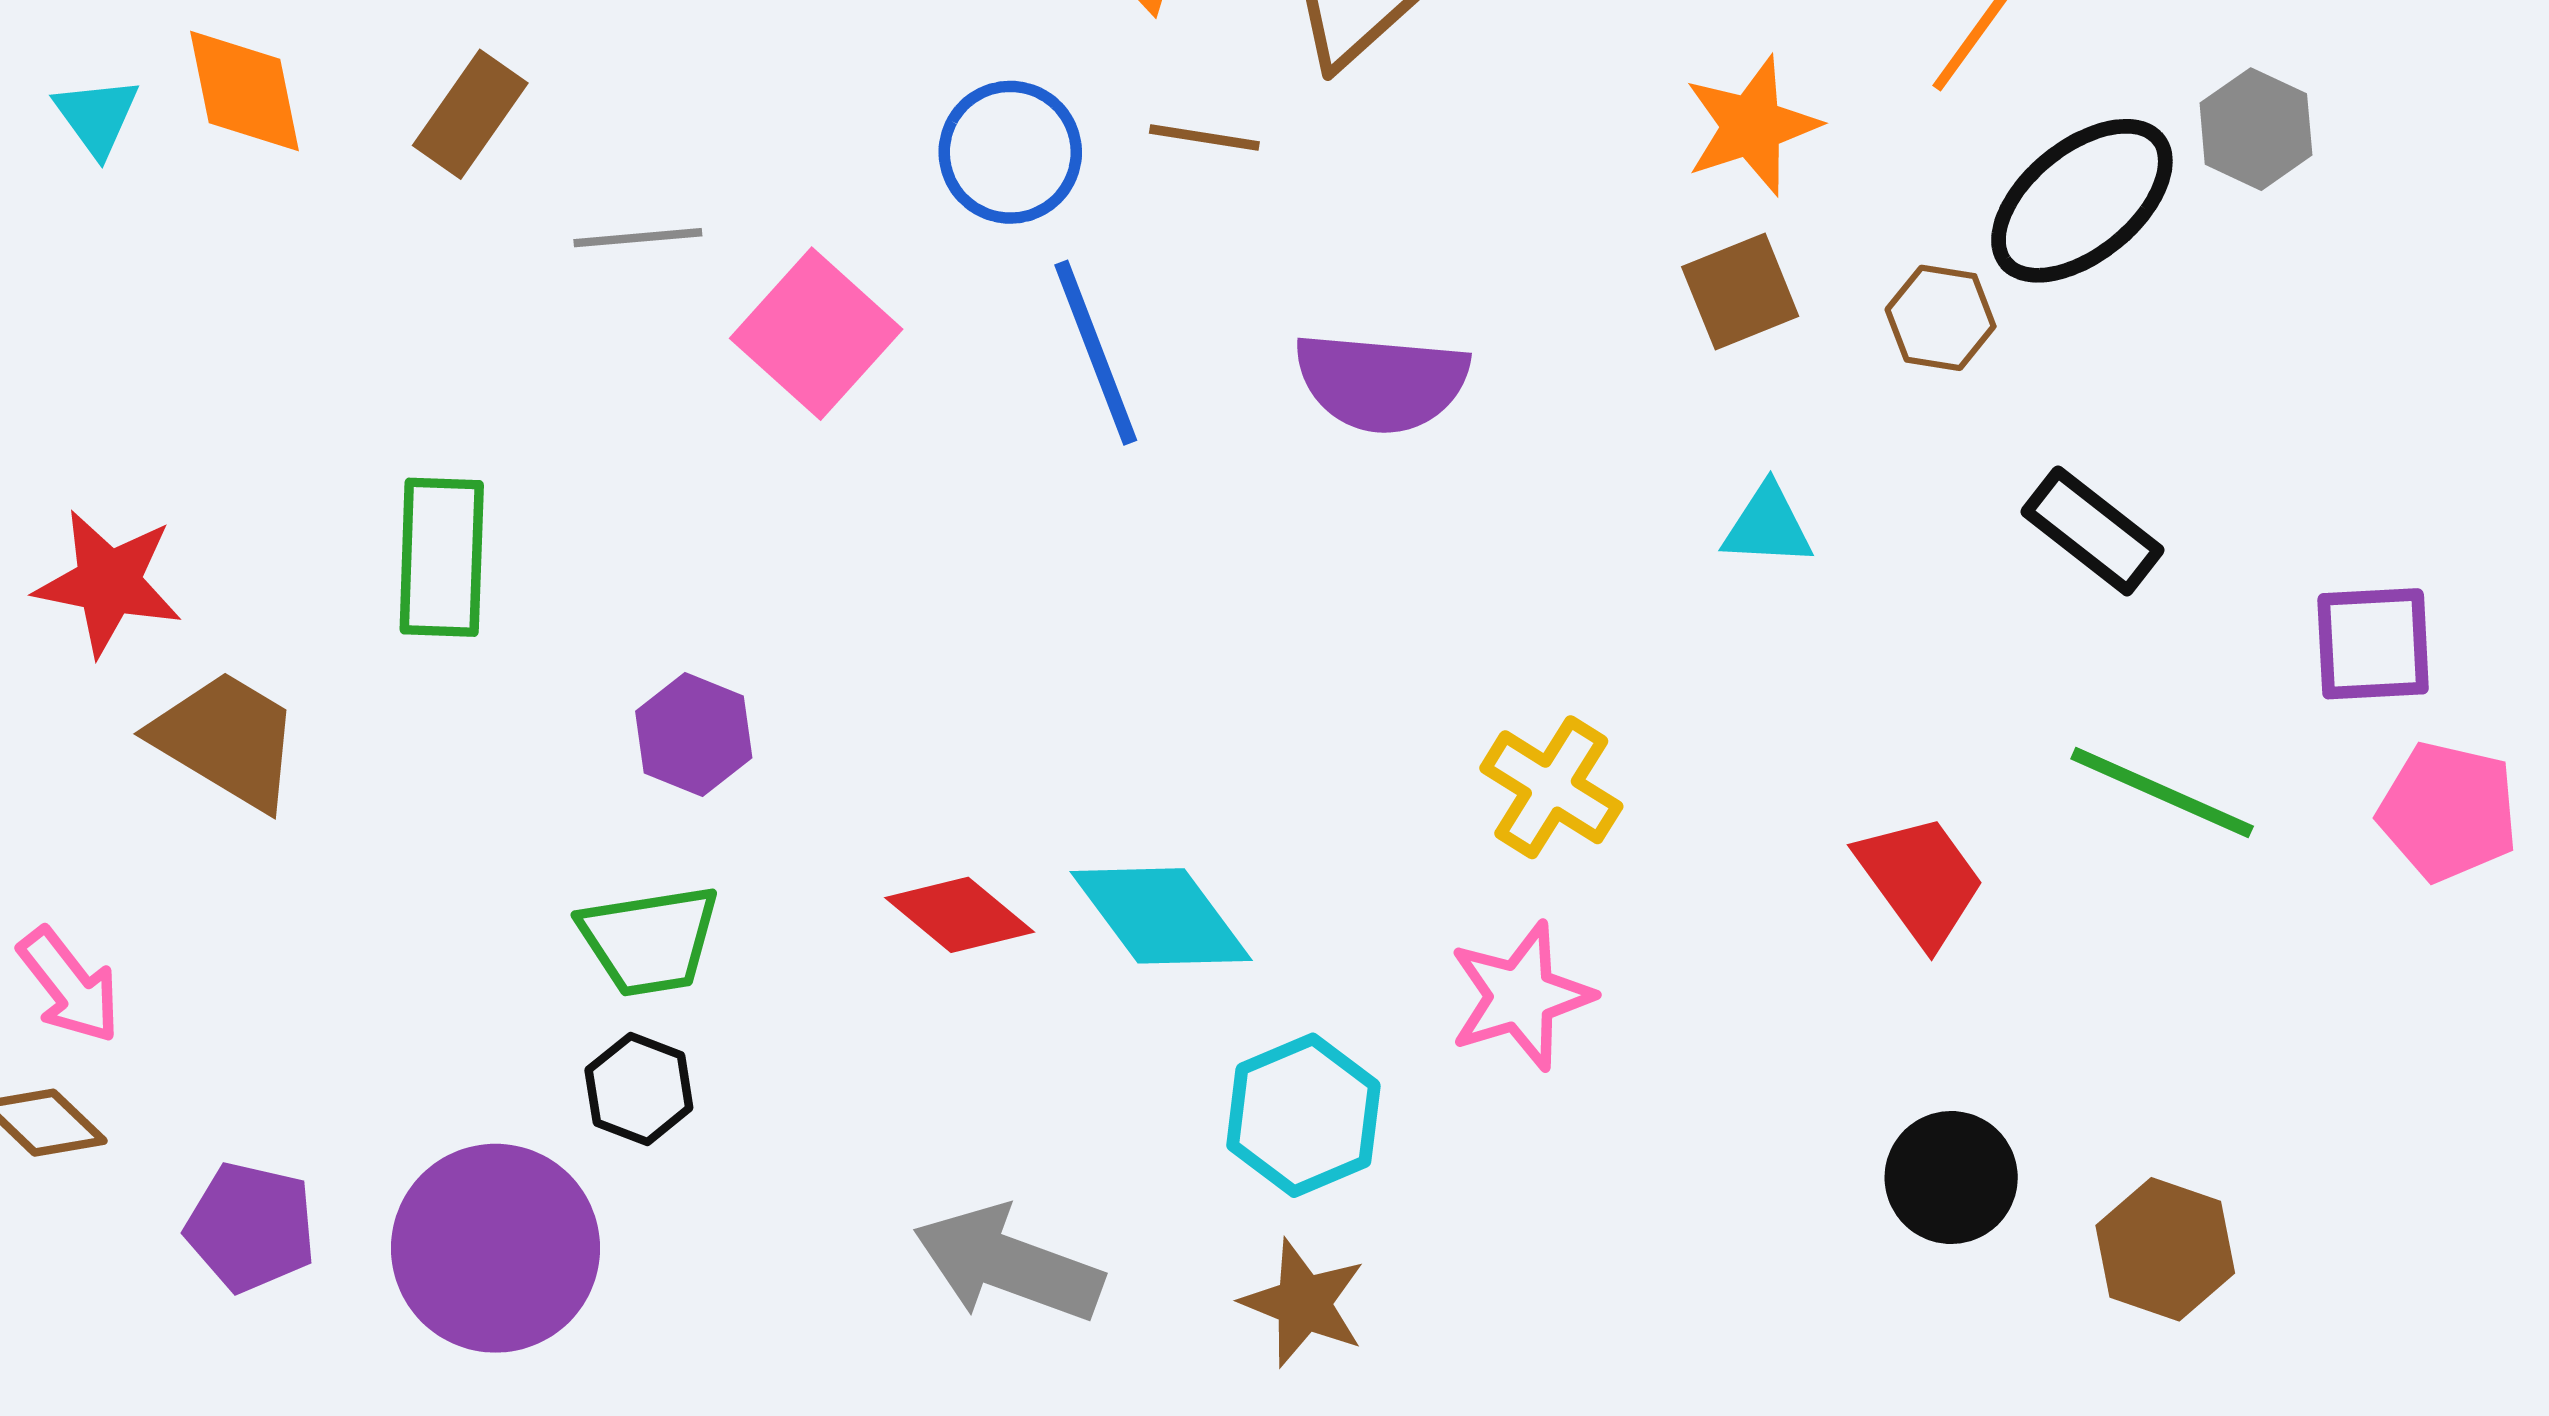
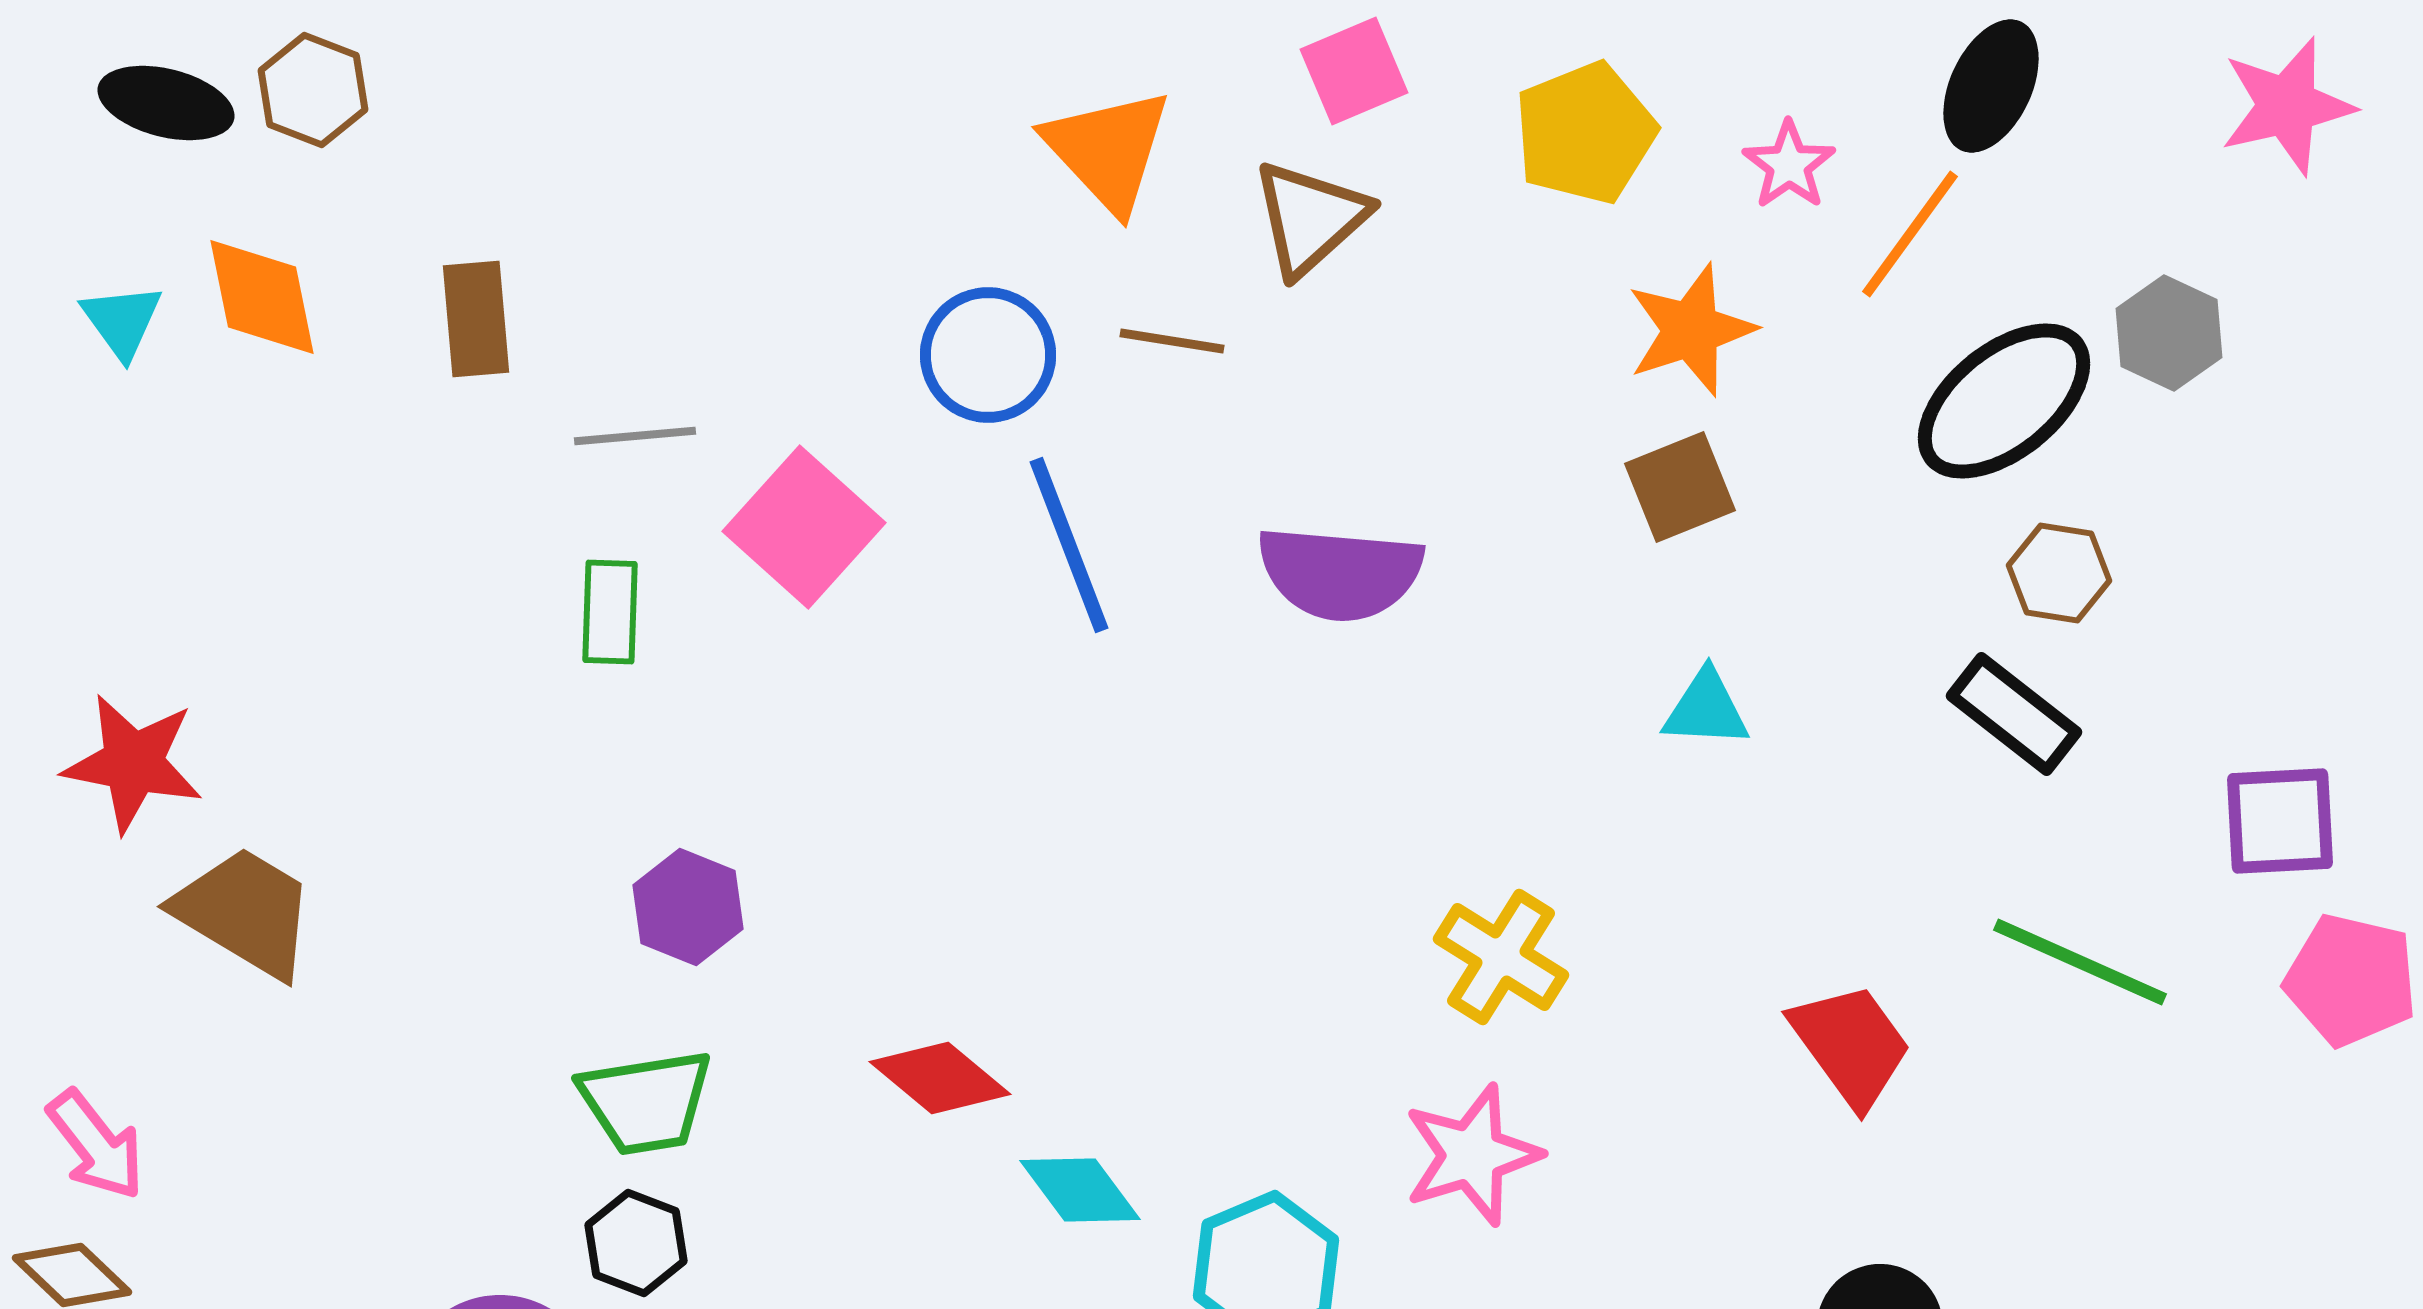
brown rectangle: (470, 114) -> (476, 319), turned -40
brown hexagon: (1941, 318) -> (2059, 573), moved
green rectangle: (442, 557) -> (610, 612), moved, size x0.7
cyan diamond: (1161, 916) -> (1080, 1190), moved, size x0.7

